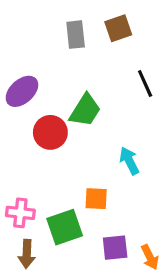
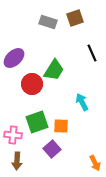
gray rectangle: (76, 35) -> (48, 22), turned -66
green square: (65, 227) -> (37, 122), moved
purple square: (115, 248) -> (52, 149), moved, turned -36

